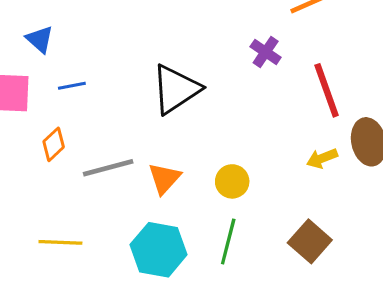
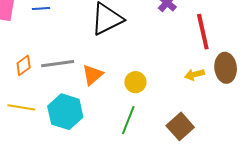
orange diamond: (54, 144) -> (24, 65), moved
cyan hexagon: (159, 250) -> (65, 112), moved

